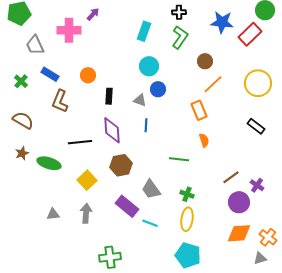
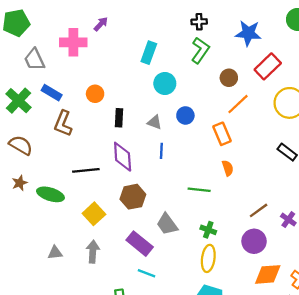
cyan rectangle: (144, 31) -> (149, 53), moved
red rectangle: (250, 34) -> (268, 66), moved
green cross: (21, 81) -> (18, 101), size x1.6
blue circle: (158, 89) -> (185, 115), moved
purple circle: (239, 202) -> (254, 241), moved
cyan line: (150, 223) -> (147, 273), moved

